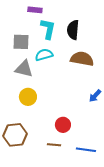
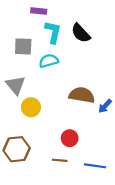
black semicircle: (73, 30) -> (81, 33), turned -48
brown semicircle: (82, 59) -> (82, 95), moved
gray triangle: (24, 69) -> (15, 85), moved, turned 36

